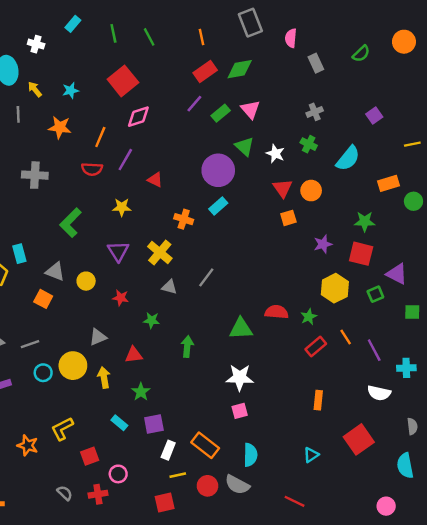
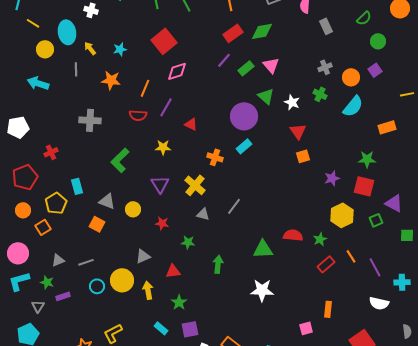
orange circle: (311, 191) -> (351, 77), moved
green circle: (413, 201) -> (378, 41), moved
pink square: (240, 411) -> (306, 328), moved

